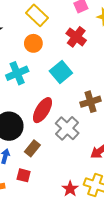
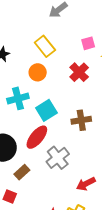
cyan square: (61, 72) -> (46, 110), moved
brown cross: (91, 102) -> (81, 120), moved

